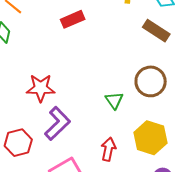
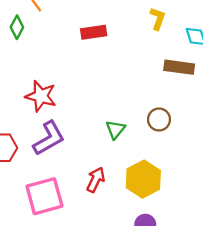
brown rectangle: (156, 31) -> (179, 67), turned -40
brown circle: (151, 81) -> (159, 120), size x0.7

